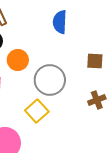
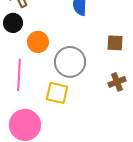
yellow square: (37, 111) -> (57, 93), turned -35

